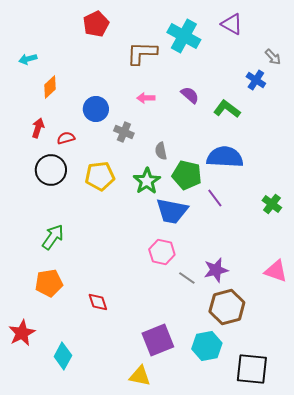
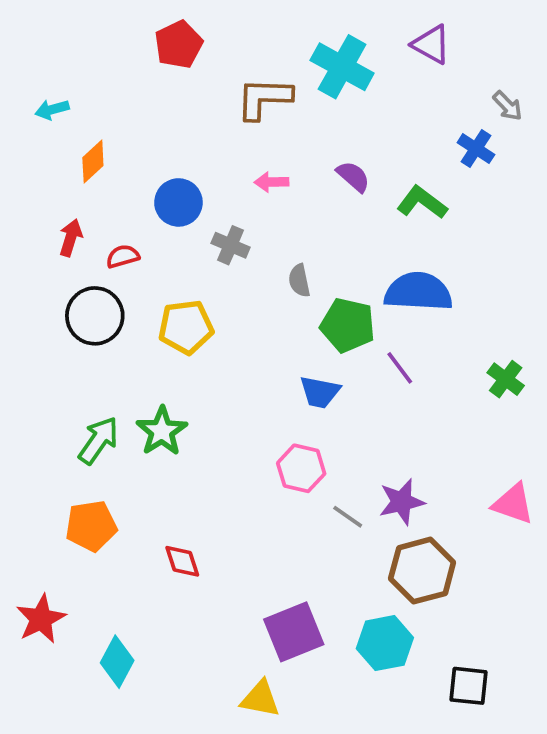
green star: (147, 181) -> (162, 431), moved
blue trapezoid: (172, 211) -> (320, 392), size x0.7
black square: (252, 369) -> (469, 686), size x0.7

